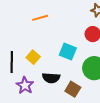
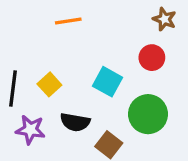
purple star: (25, 85) -> (30, 130), turned -30

